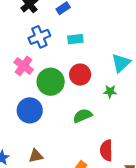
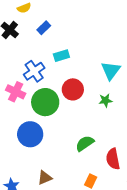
blue cross: (39, 37) -> (34, 71), moved
green semicircle: (83, 116) -> (85, 143), moved

